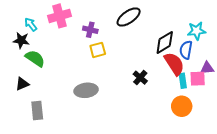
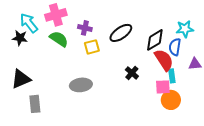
black ellipse: (129, 17) -> (121, 33), moved
cyan arrow: (31, 24) -> (29, 23), size x1.5
green semicircle: (35, 58) -> (59, 39), moved
pink square: (198, 79) -> (163, 87), moved
black triangle: (22, 84) -> (21, 79), size x1.5

